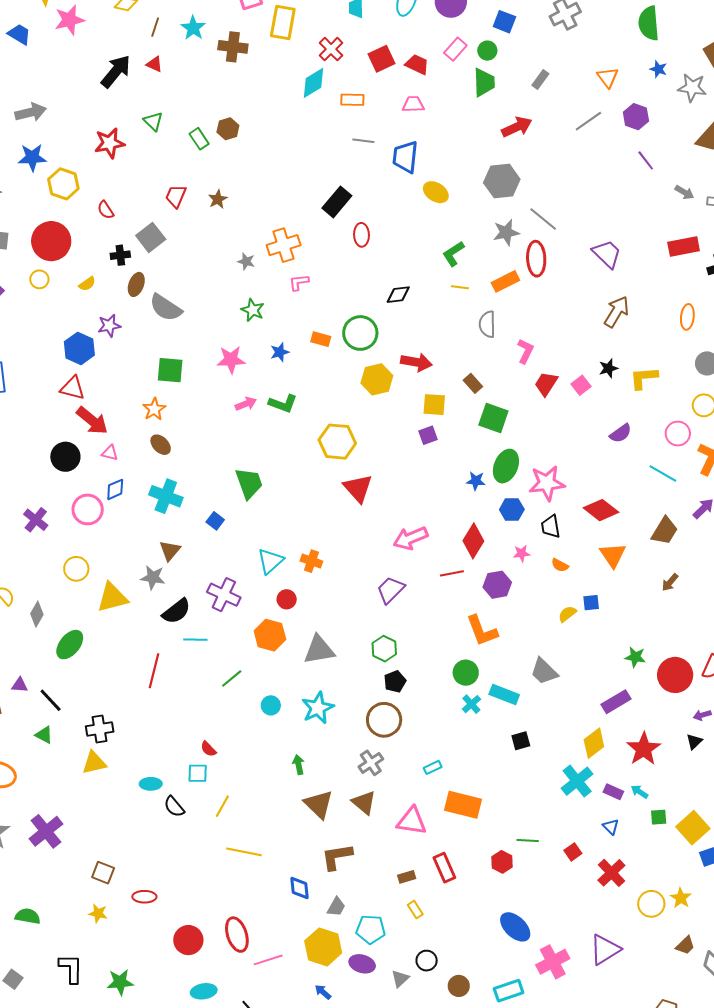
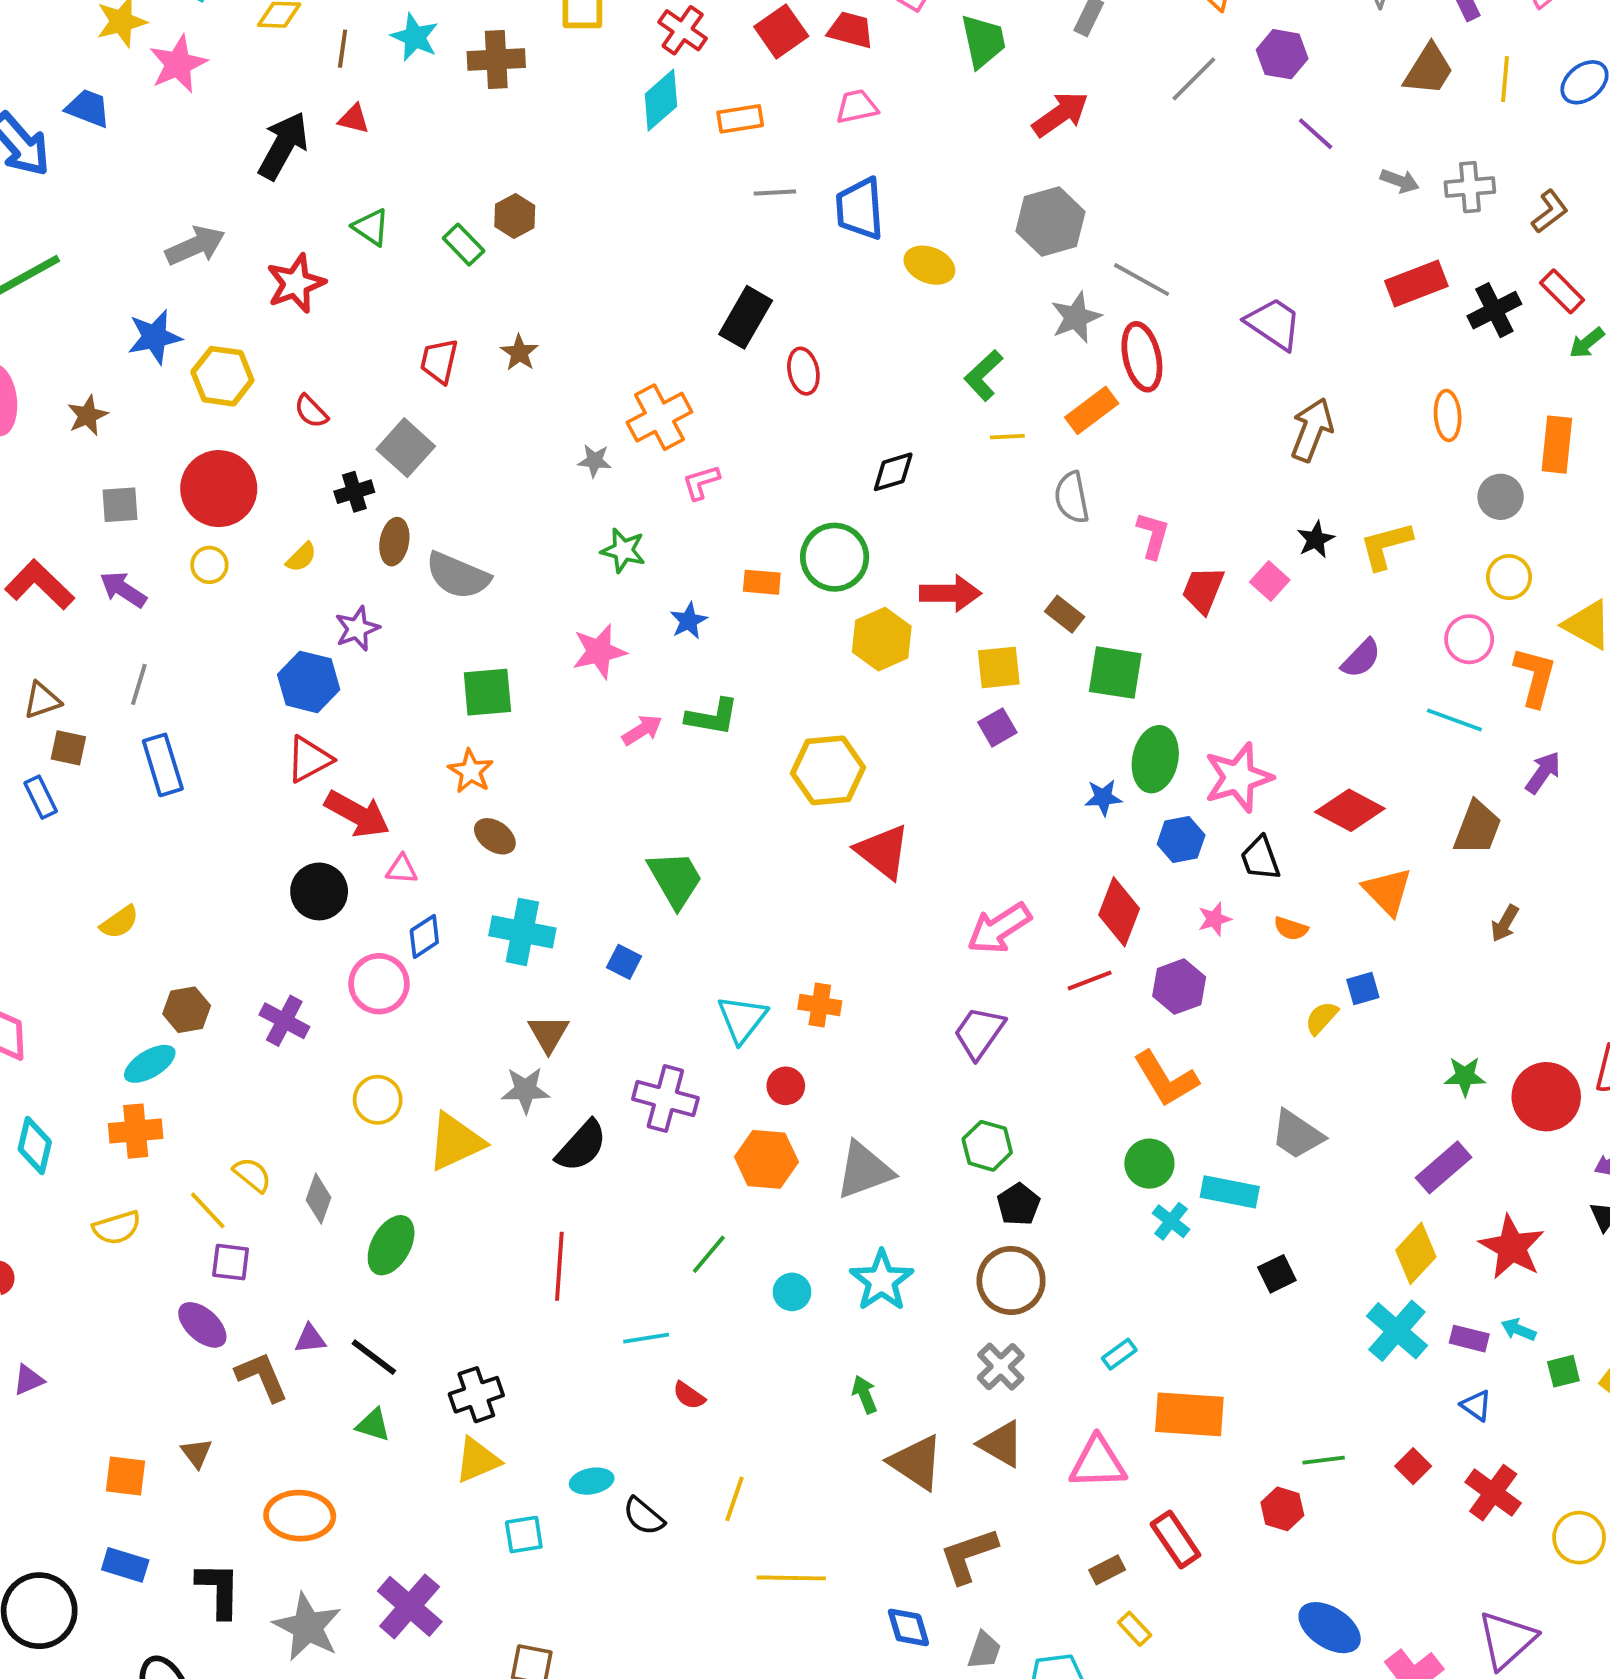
gray arrow: (31, 112) -> (195, 246), moved
red triangle: (72, 388) -> (309, 759), turned -32
cyan line: (195, 640) -> (646, 1338), moved
cyan square: (198, 773) -> (524, 1535), moved

